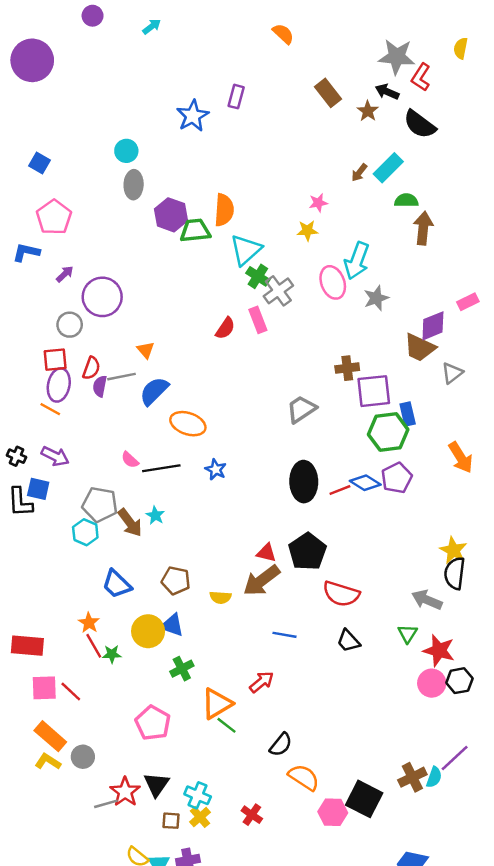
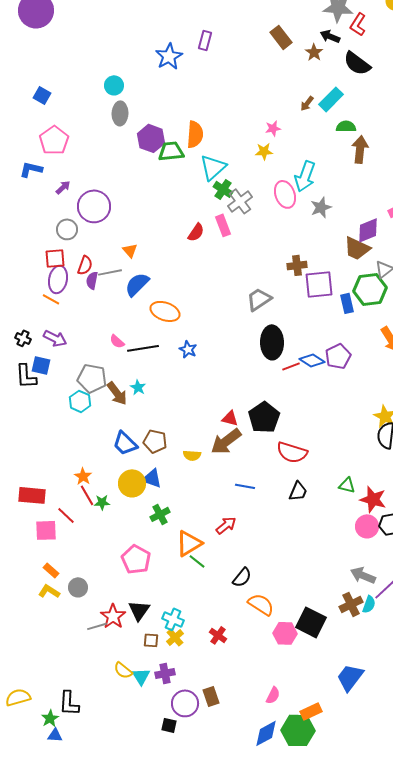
green hexagon: (388, 432) -> (370, 289), moved
black ellipse: (304, 482) -> (272, 342), moved
blue trapezoid: (117, 584) -> (125, 443), moved
gray arrow: (427, 600) -> (363, 575), moved
green triangle: (408, 634) -> (347, 485), turned -48
black trapezoid: (348, 641) -> (298, 491), turned -115
red line: (71, 692) -> (66, 515), moved
orange rectangle: (50, 736) -> (51, 570), size x0.6

